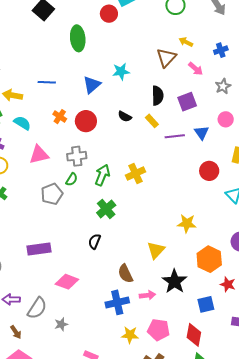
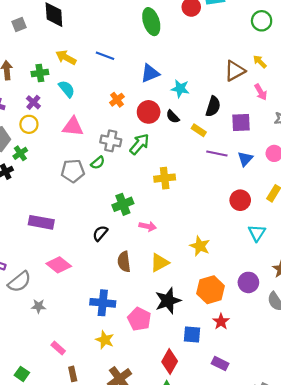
green ellipse: (78, 38) -> (151, 22), turned -30
cyan star: (121, 71) -> (180, 89), moved
orange cross: (60, 117) -> (117, 100), moved
red circle: (86, 121) -> (149, 112), moved
yellow rectangle: (152, 121) -> (199, 130), turned -32
green arrow: (102, 175) -> (139, 144), moved
brown semicircle: (125, 274) -> (124, 262), moved
pink arrow: (147, 295) -> (148, 226), moved
pink pentagon: (158, 330) -> (139, 319), moved

